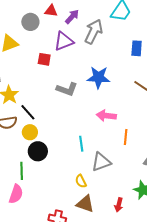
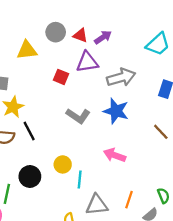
red triangle: (51, 11) -> (80, 35), moved
gray arrow: (94, 32) -> (121, 77), moved, turned 35
yellow circle: (30, 132) -> (63, 164), moved
orange line: (126, 137) -> (129, 200), moved

